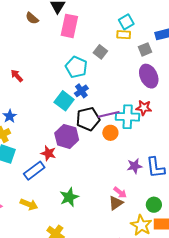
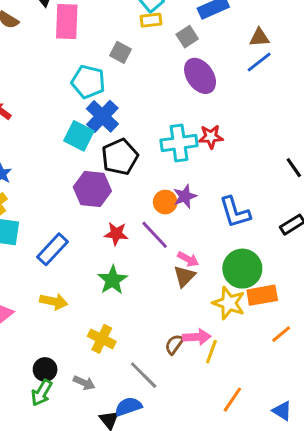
blue cross: (81, 91) -> (102, 116), size x1.5
red star: (144, 108) -> (211, 137), moved
purple line: (109, 114) -> (155, 235), moved, turned 70
orange circle: (110, 133) -> (165, 202), moved
red star: (48, 153) -> (116, 234), moved
purple star: (135, 166) -> (185, 196), moved
green circle: (154, 205) -> (242, 269), size x1.6

